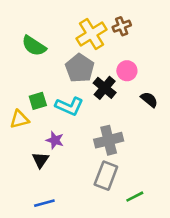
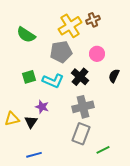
gray pentagon: (80, 68) -> (61, 52), turned 30
black cross: (105, 88) -> (80, 77), moved
black semicircle: (149, 100) -> (114, 76), turned -104
yellow triangle: (19, 119) -> (12, 119), moved

